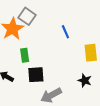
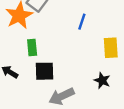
blue line: (65, 32) -> (82, 22), turned 40

